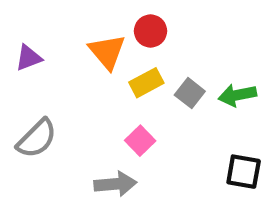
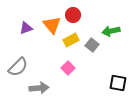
purple triangle: (29, 58) -> (26, 28), moved
green arrow: (237, 95) -> (111, 31), moved
gray arrow: (115, 184) -> (39, 88), moved

